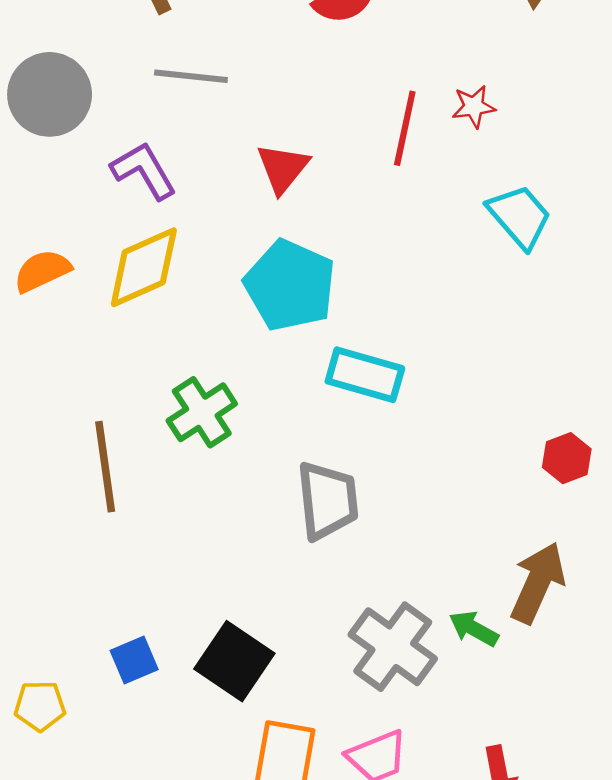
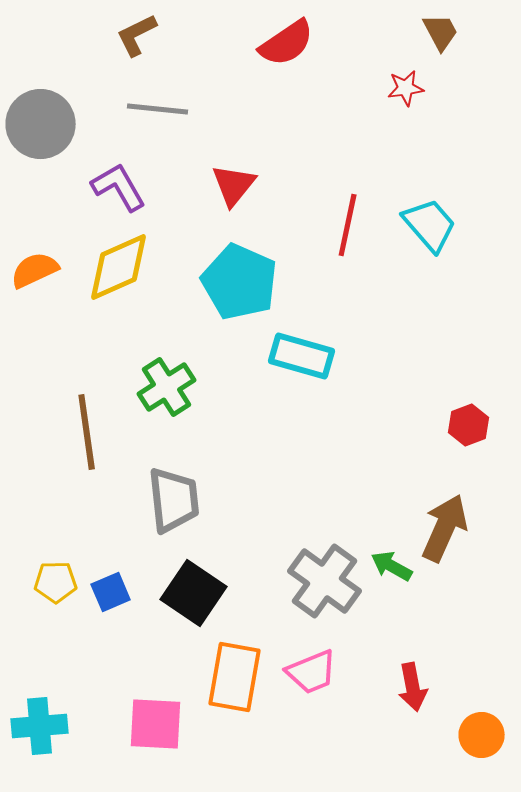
red star: (474, 107) -> (406, 88), moved
red line: (405, 128) -> (348, 225), moved
gray trapezoid: (327, 500) -> (174, 500), moved
yellow pentagon: (40, 706) -> (56, 582), moved

